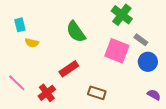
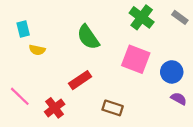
gray rectangle: (141, 40) -> (180, 17), moved
purple semicircle: (154, 95) -> (179, 99), moved

